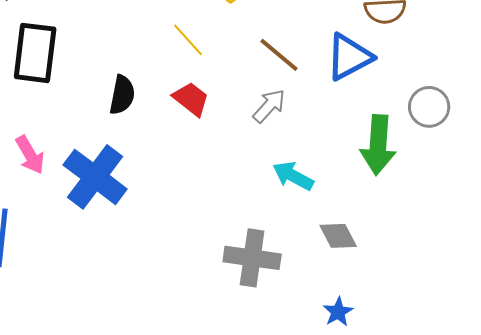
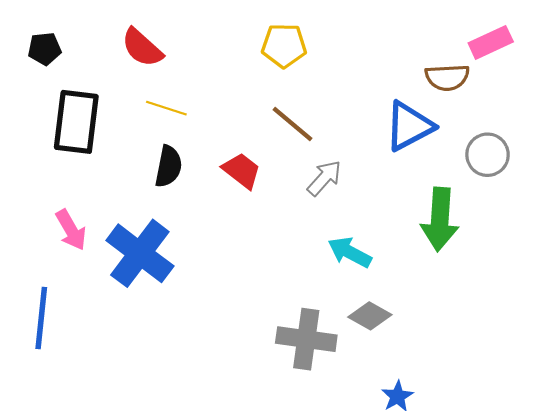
yellow line: (188, 40) -> (166, 108), moved, turned -30
brown line: (279, 55) -> (293, 124), moved
gray circle: (429, 107) -> (488, 155), moved
gray diamond: (338, 236) -> (370, 316), moved, turned -33

